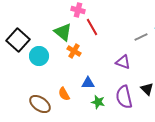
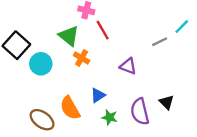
purple triangle: (123, 62) -> (128, 66), moved
blue triangle: (88, 83) -> (98, 95), turned -32
orange semicircle: (64, 94) -> (70, 108), size x1.5

